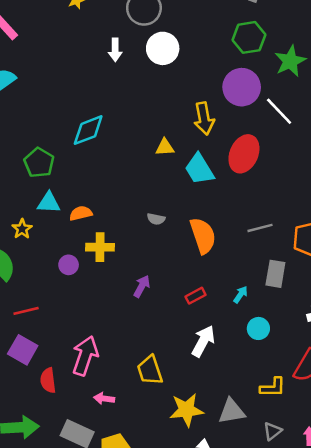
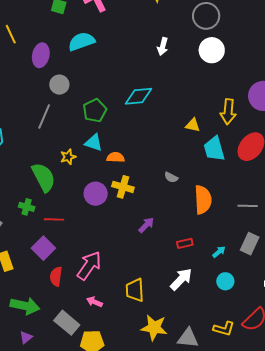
white arrow: (115, 50) -> (163, 46), moved
purple circle: (69, 265) -> (96, 194), size x1.5

